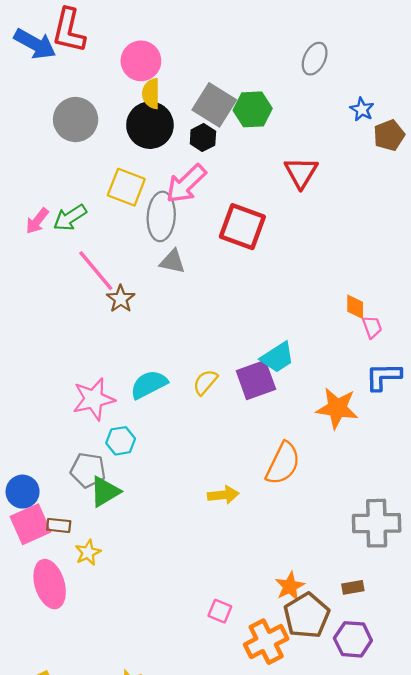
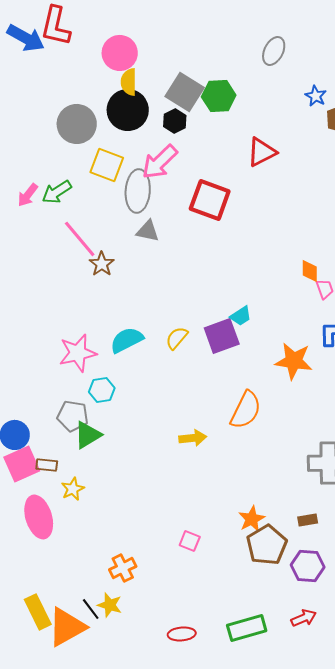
gray circle: (76, 120) -> (77, 124), moved
red triangle: (301, 173) -> (262, 152), turned 32
cyan trapezoid: (277, 357) -> (241, 316), size x0.7
orange cross: (266, 642) -> (123, 568), moved, size x0.7

